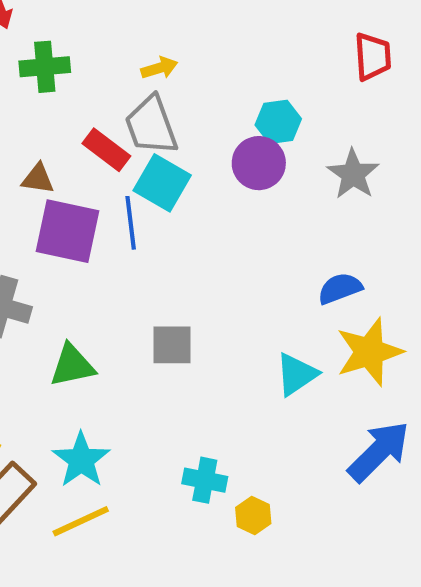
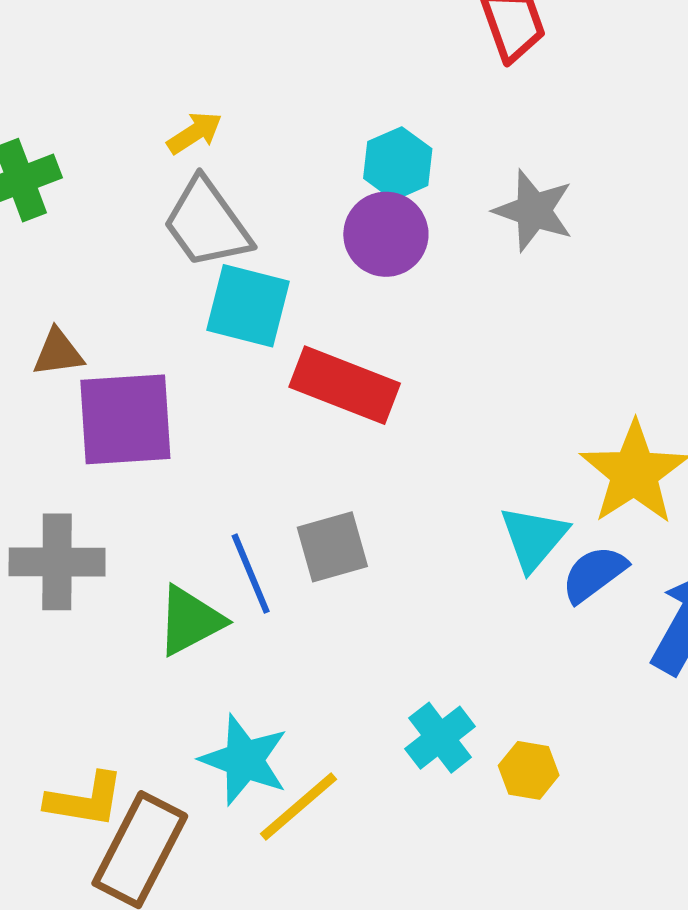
red rectangle: (106, 150) -> (345, 385), moved, size x1.4
blue line: (131, 223) -> (251, 574), moved
blue semicircle: (340, 288) -> (594, 574), moved
cyan cross: (205, 480) -> (440, 738), turned -33
yellow line: (81, 521) -> (298, 807), moved

